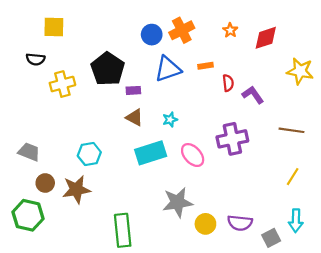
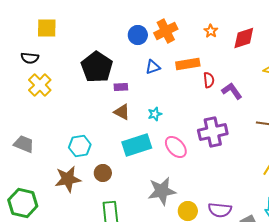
orange rectangle: (205, 66) -> (188, 64), size x1.6
blue triangle: (168, 69) -> (153, 67), size x0.6
yellow cross: (62, 84) -> (40, 85), moved, turned -30
brown circle: (45, 183) -> (103, 173), moved

